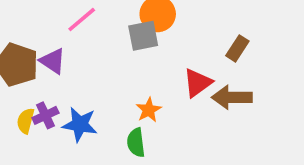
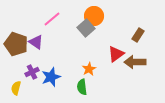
gray square: (143, 36) -> (86, 28), turned -30
yellow semicircle: (26, 121) -> (16, 88), moved
blue star: (80, 124) -> (51, 77), turned -30

